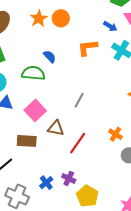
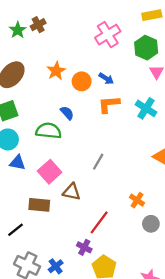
orange circle: (61, 18) -> (82, 81), moved
blue arrow: (110, 26) -> (106, 79), moved
red line: (78, 143) -> (99, 222), moved
blue cross: (46, 183) -> (56, 266), moved

